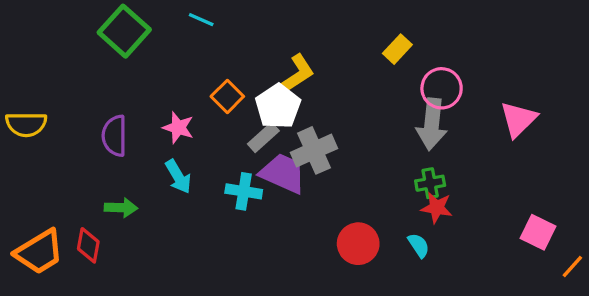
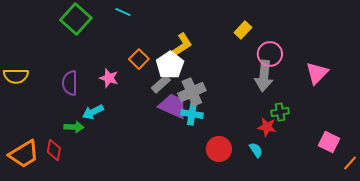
cyan arrow: (178, 177) -> (93, 112), moved, turned 95
green cross: (430, 183) -> (280, 112), moved
cyan cross: (244, 191) -> (192, 114), moved

